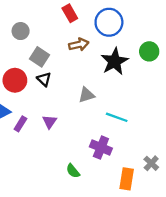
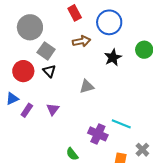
gray circle: (21, 31) -> (30, 27), size x1.6
black star: (114, 61) -> (113, 57), size x0.7
cyan line: (117, 117) -> (121, 124), moved

